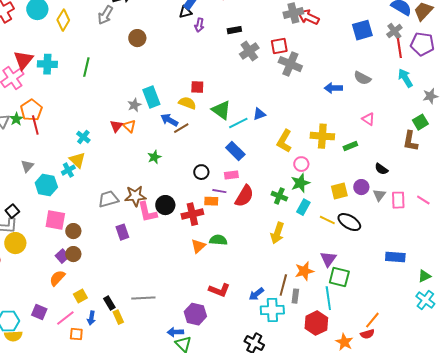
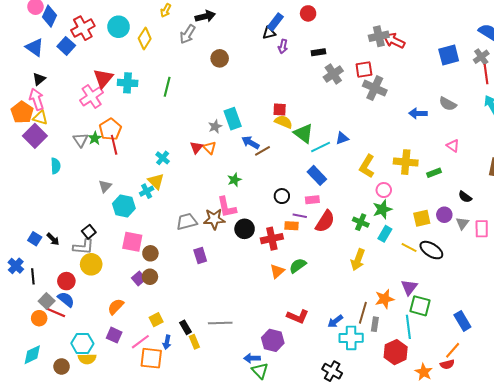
yellow semicircle: (187, 103) -> (283, 122), moved
pink L-shape: (147, 212) -> (227, 207), moved
green semicircle: (218, 240) -> (298, 266), turned -42
blue rectangle: (395, 257) -> (462, 321), moved, turned 54
orange semicircle: (57, 278) -> (116, 307), moved
orange square: (76, 334) -> (151, 358), size x1.6

